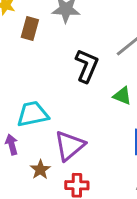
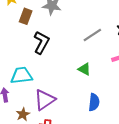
black L-shape: (87, 66) -> (41, 42), moved

